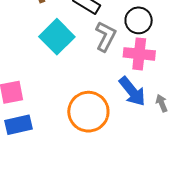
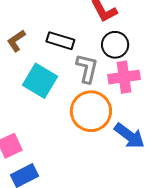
blue arrow: (132, 91) -> (129, 136), moved
orange circle: (88, 112) -> (91, 111), moved

